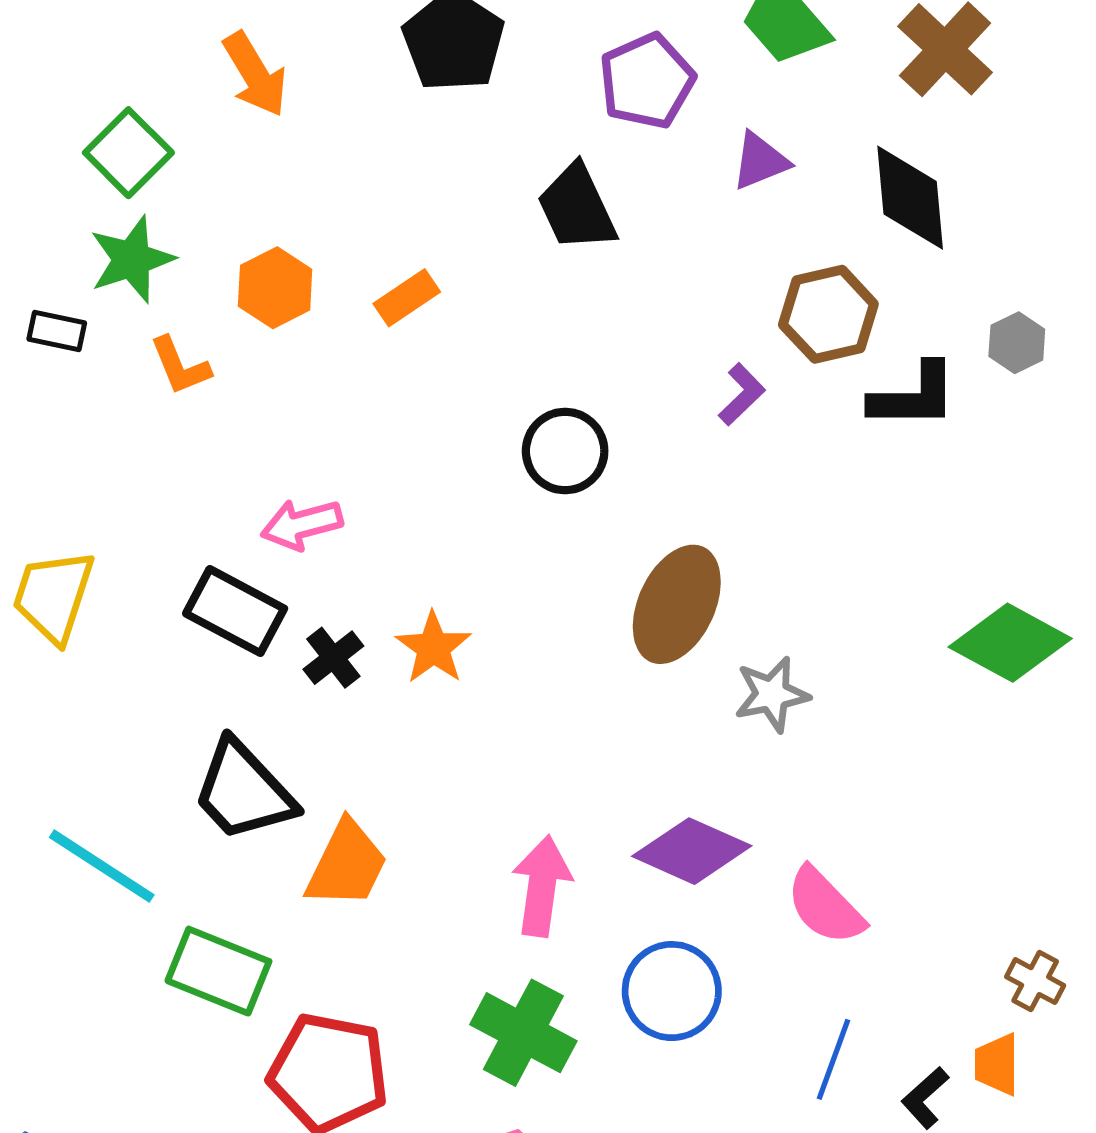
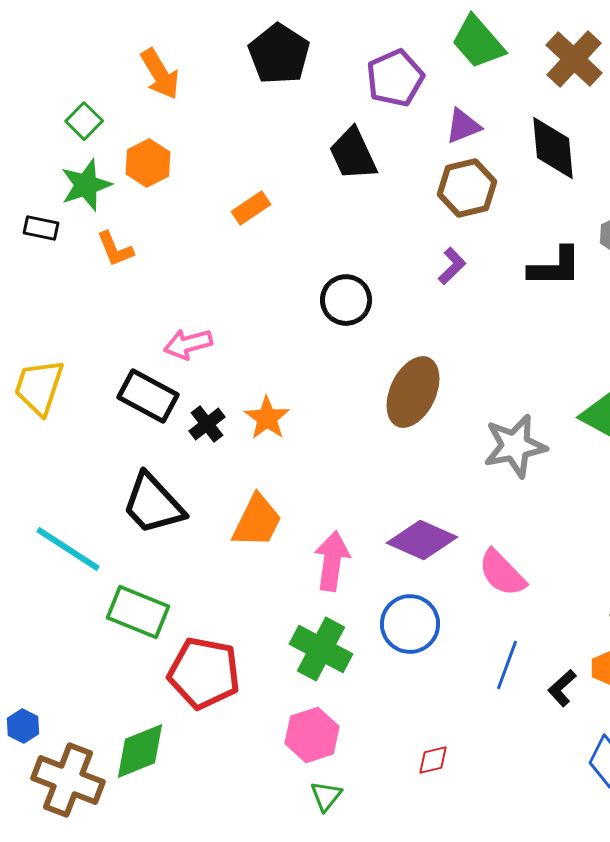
green square: (128, 153) -> (84, 121), size x0.7
orange hexagon: (275, 288) -> (148, 163), moved
brown hexagon: (828, 314) -> (467, 188), moved
gray star: (772, 694) -> (515, 446), moved, size x1.4
orange trapezoid: (347, 864) -> (257, 521), moved

